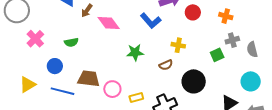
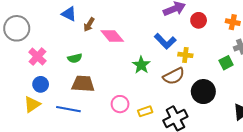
blue L-shape: (151, 21) -> (165, 41), moved
green star: (135, 52) -> (141, 65), turned -30
brown semicircle: (166, 65) -> (174, 76), size x1.5
blue circle: (55, 66) -> (41, 84), moved
brown trapezoid: (89, 79) -> (83, 84), moved

